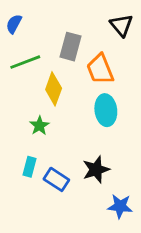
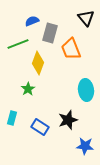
blue semicircle: (14, 24) -> (32, 21), moved, turned 40
cyan ellipse: (106, 110) -> (86, 90), moved
cyan rectangle: (29, 167) -> (12, 118), moved

